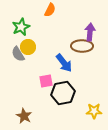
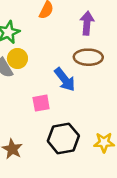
purple arrow: (90, 32) -> (87, 23), moved
black hexagon: (63, 93) -> (63, 138), moved

